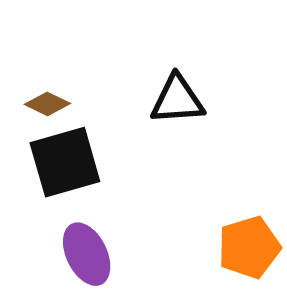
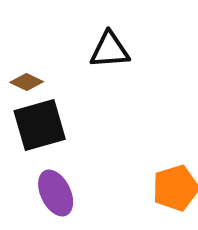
black triangle: (177, 100) -> (110, 50), moved

